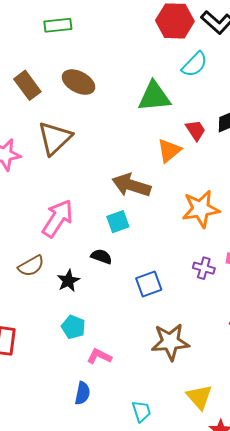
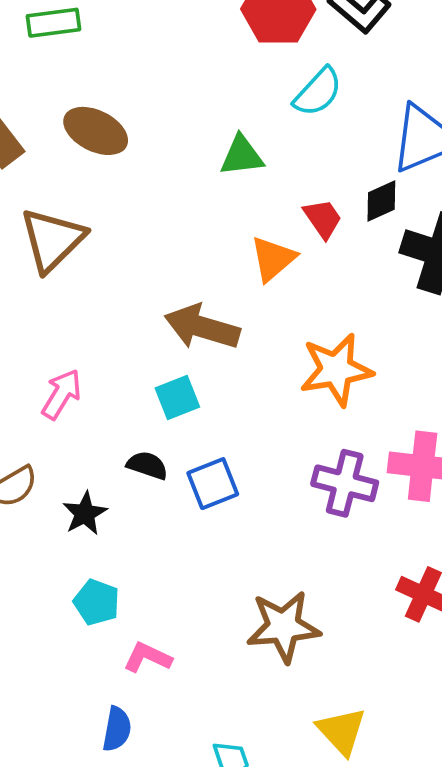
green triangle: (154, 97) -> (242, 156), size x0.7
pink arrow: (58, 218) -> (61, 394), size x0.7
purple cross: (204, 268) -> (345, 483), size x1.5
blue square: (149, 284) -> (213, 484), moved

